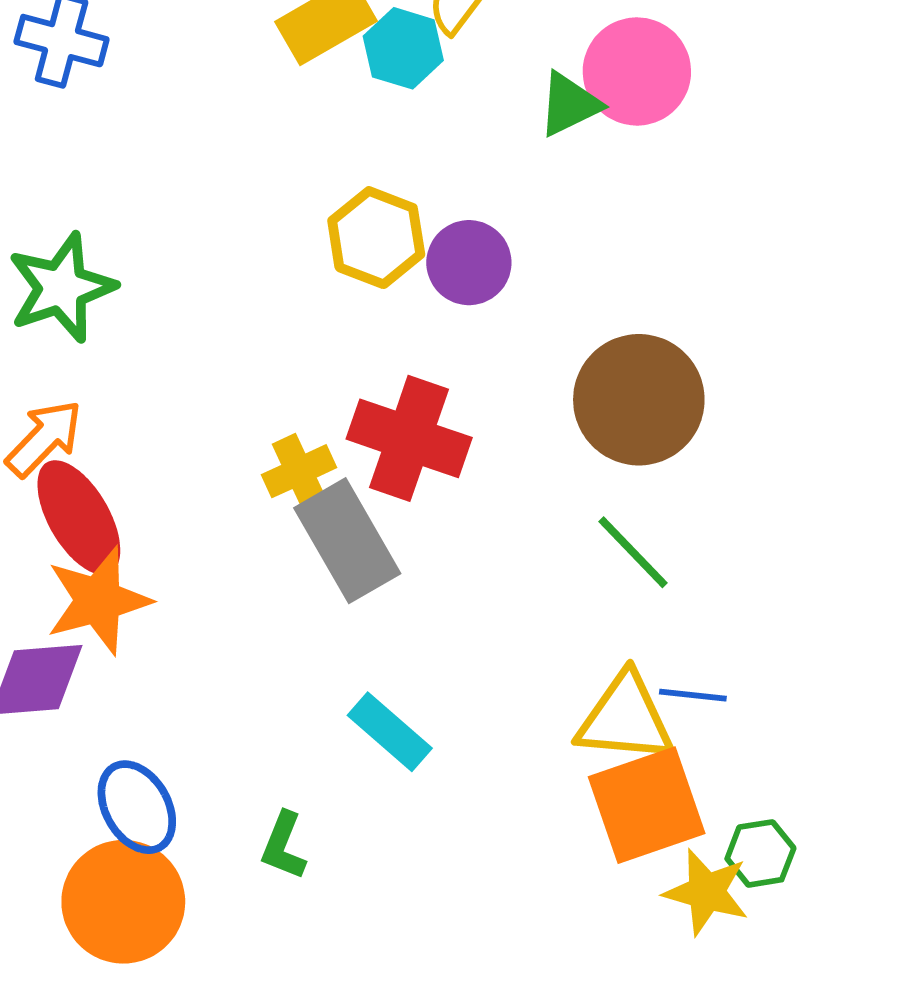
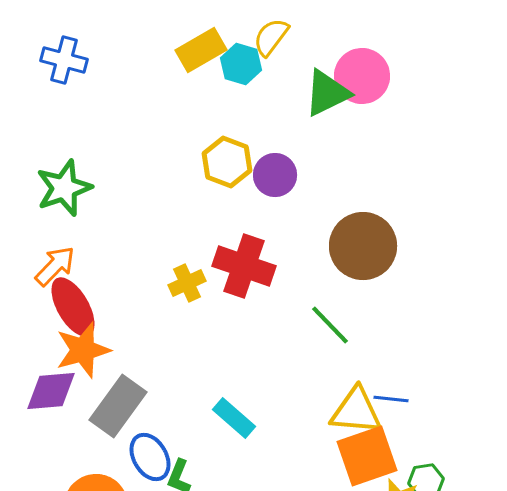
green triangle: (569, 104) -> (327, 93), size x1.4
gray rectangle: (347, 541) -> (118, 406), moved, turned 66
green line: (633, 552) -> (330, 325), moved
blue ellipse: (137, 807) -> (150, 457), moved

